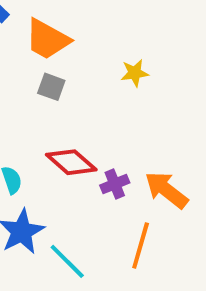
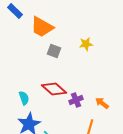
gray square: (51, 87) -> (54, 51), moved
orange arrow: (166, 190) -> (102, 103), size x0.6

